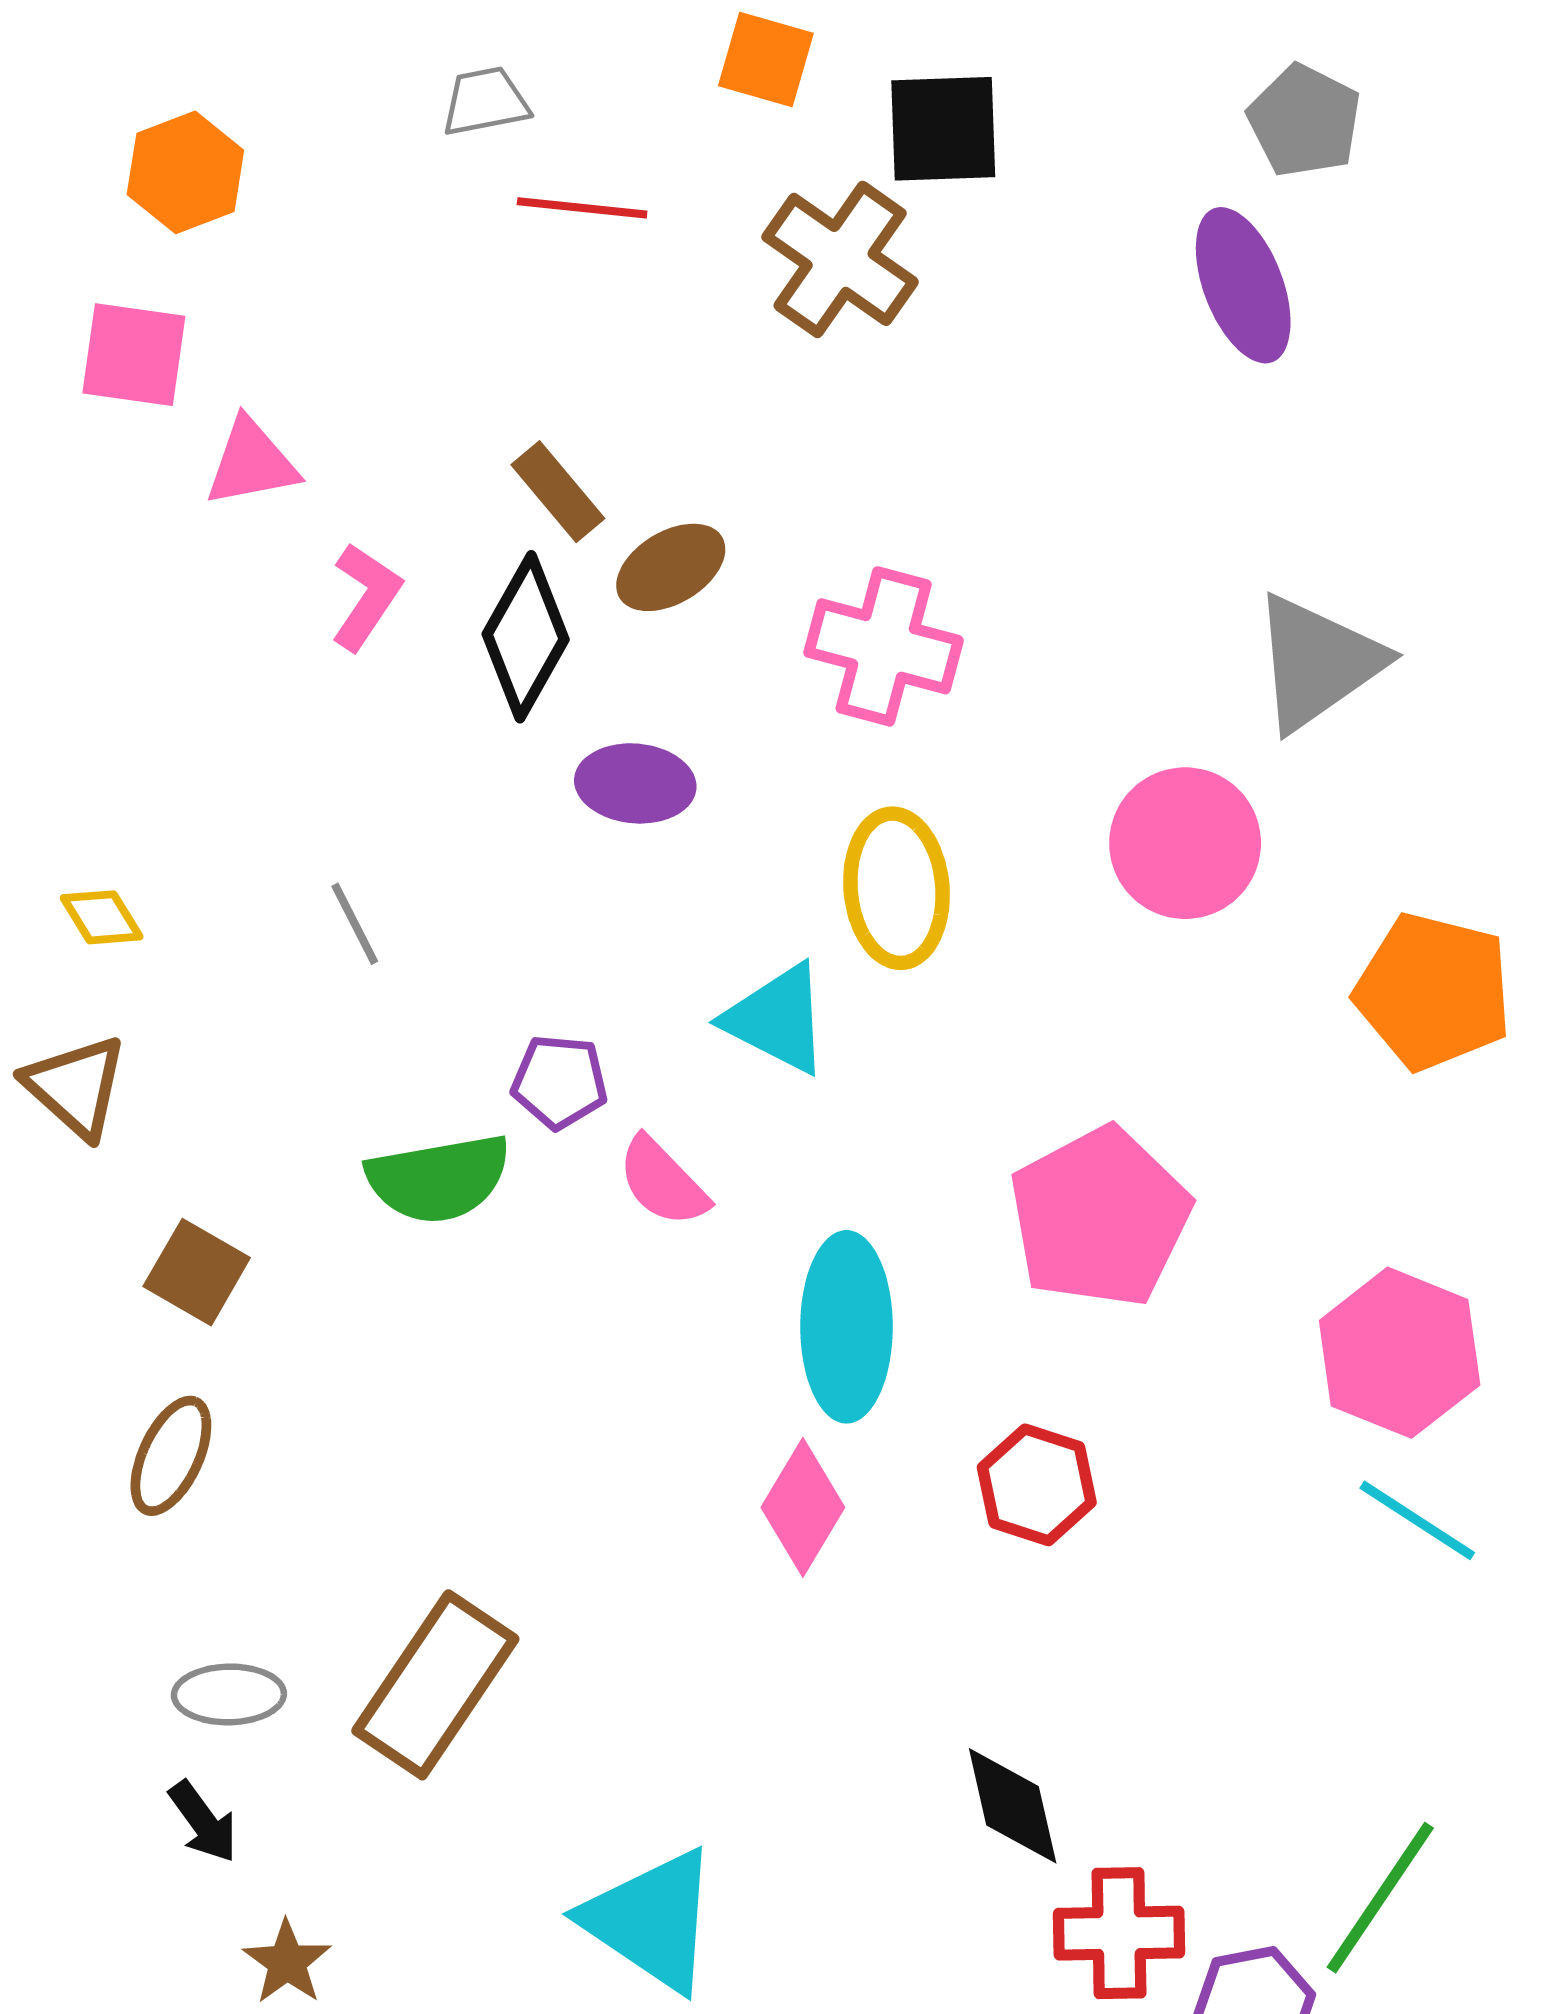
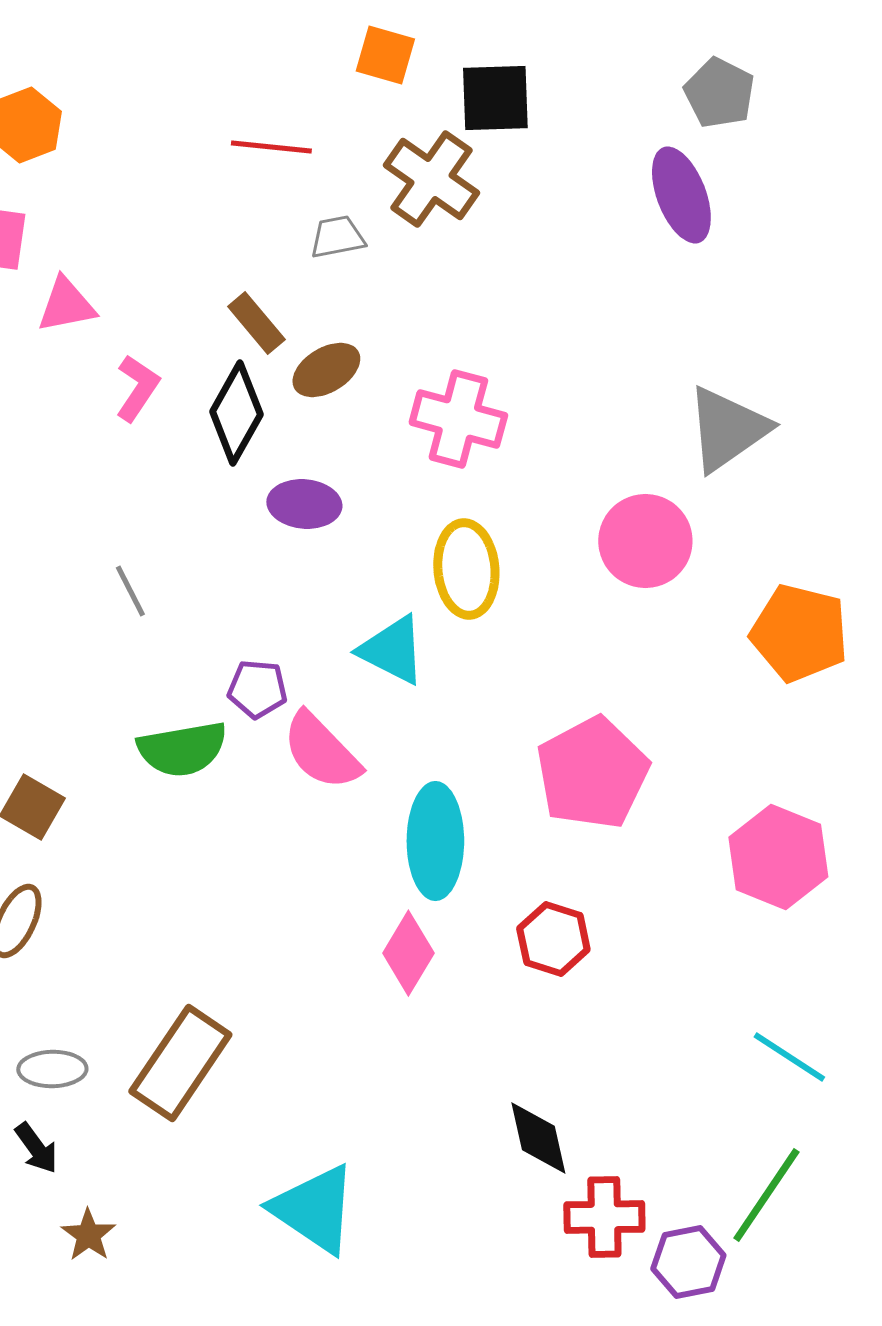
gray trapezoid: (485, 101) -> (337, 237), moved
pink semicircle: (663, 1182) -> (321, 751), size x1.4
cyan line: (1417, 1520) -> (789, 1057), moved

